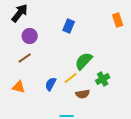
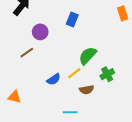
purple circle: (30, 36) -> (40, 32), moved
blue semicircle: (51, 84) -> (54, 79), turned -152
orange triangle: (19, 87) -> (14, 97), moved

